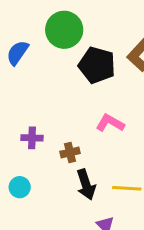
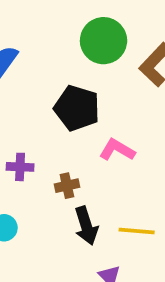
green circle: (64, 30) -> (104, 41), moved
black pentagon: (97, 65) -> (77, 108), moved

